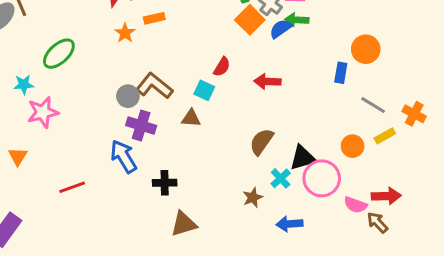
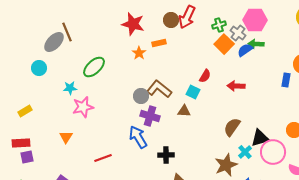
brown star: (253, 197) -> (226, 165), size x1.6

